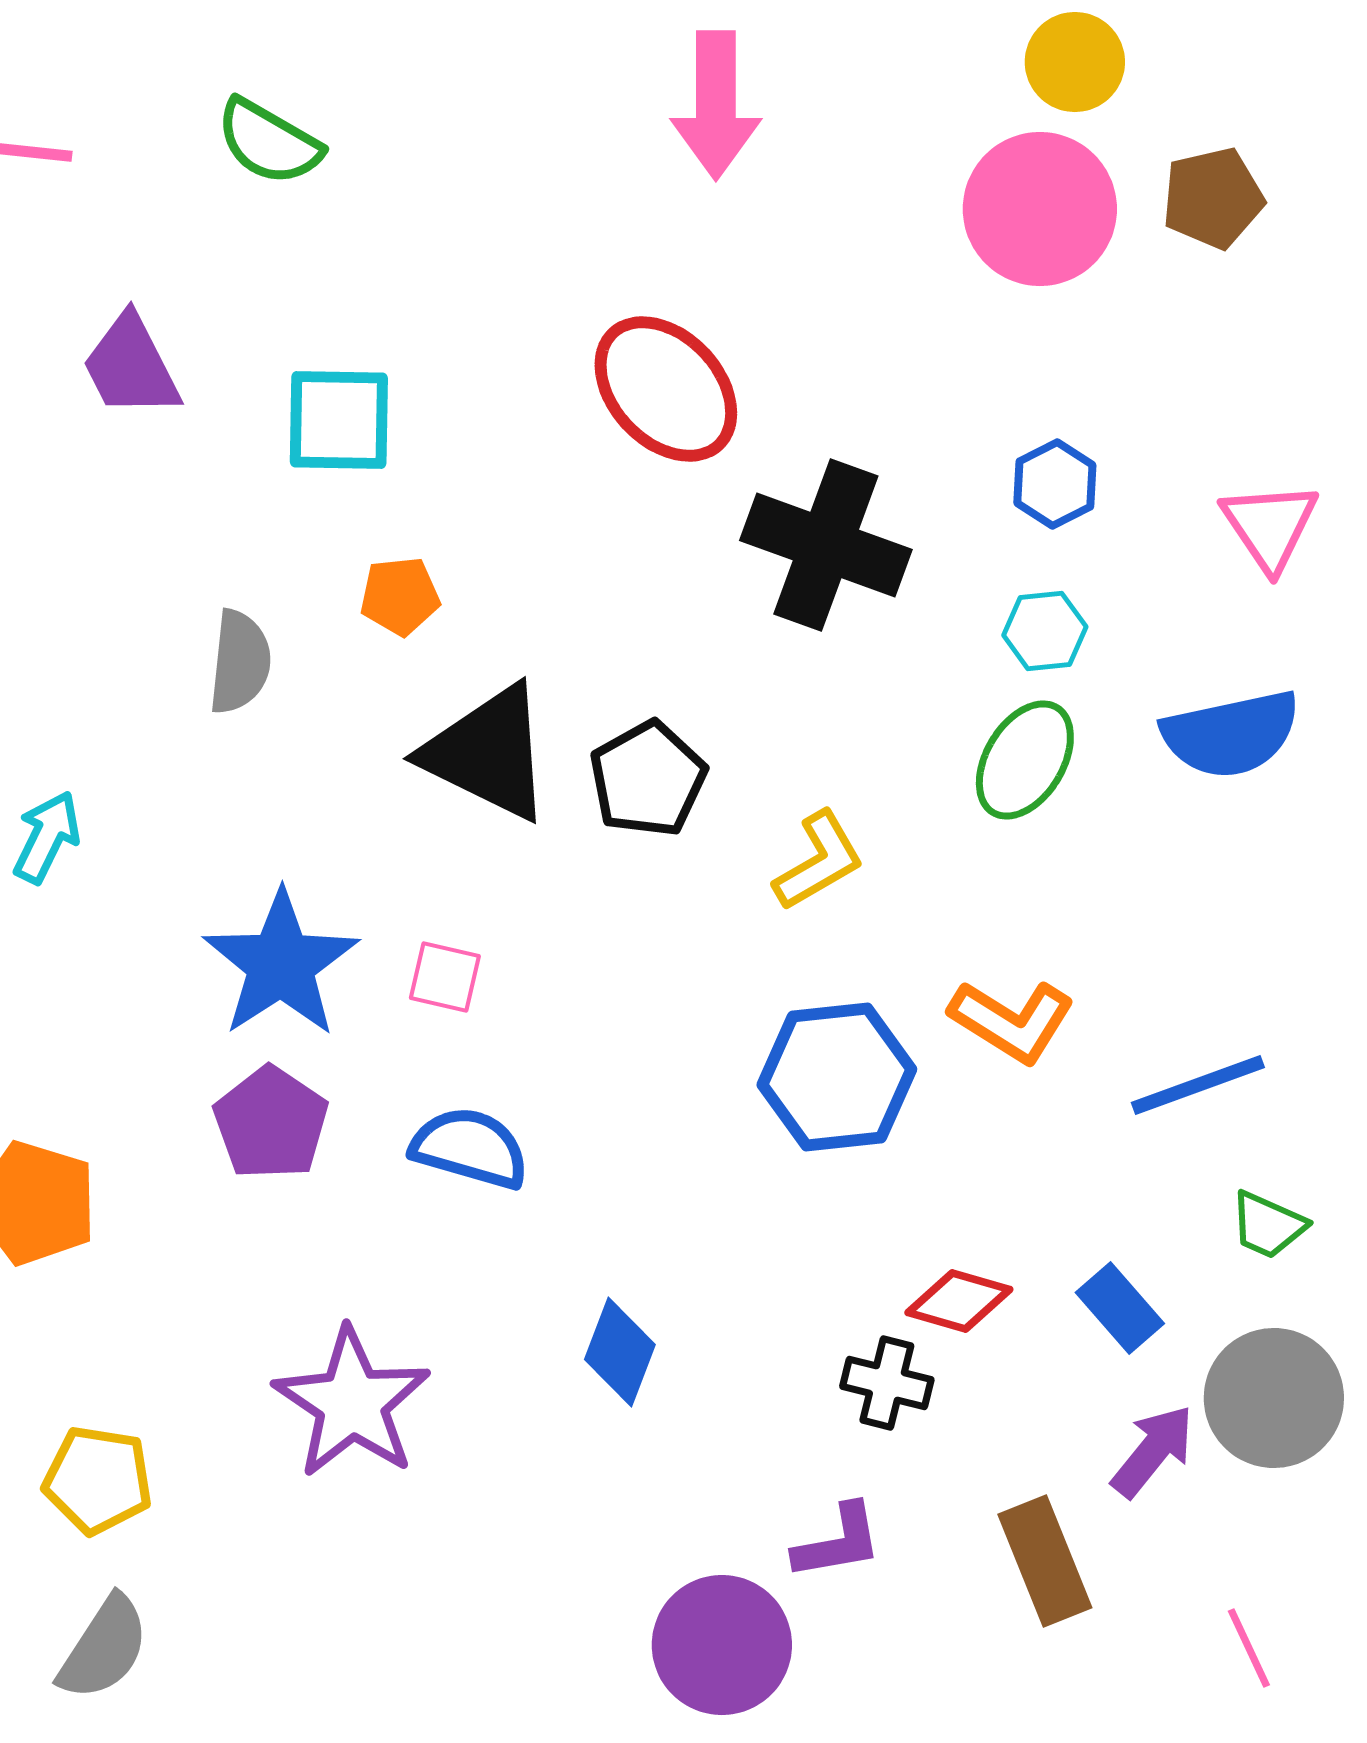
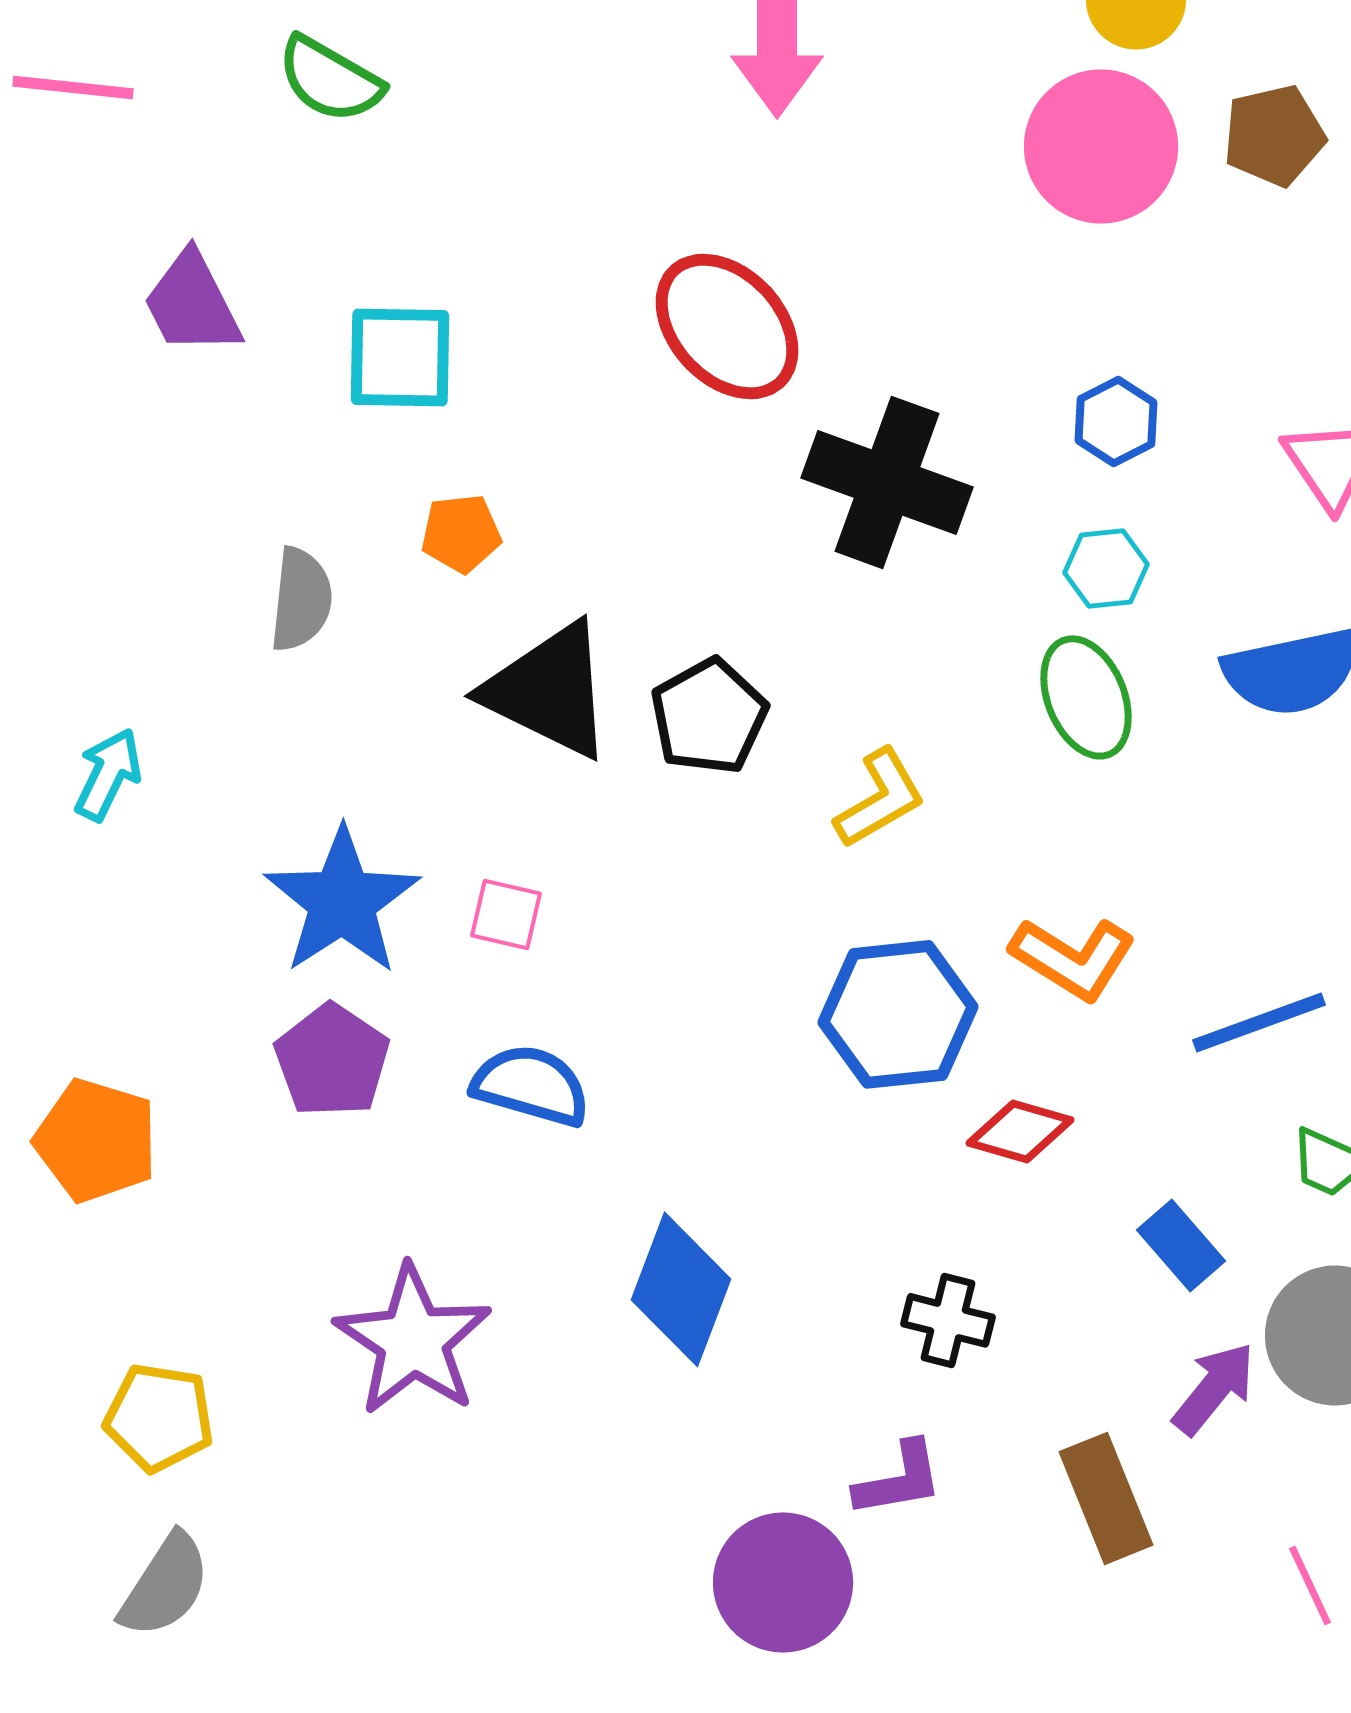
green ellipse: (1025, 760) -> (1086, 697), turned -53
red diamond: (959, 1301) -> (1020, 1131), moved
blue diamond: (620, 1352) -> (681, 1289), size x1.4

